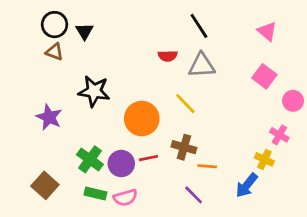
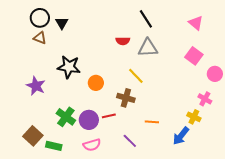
orange circle: (142, 119) -> (96, 83), moved, size x0.6
brown cross: (184, 147) -> (126, 98), moved
green rectangle: (95, 194) -> (54, 146), moved
purple line: (194, 195) -> (130, 141), moved

